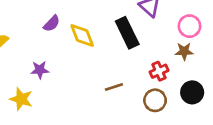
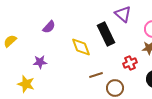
yellow diamond: (82, 35) -> (81, 47), moved
brown circle: (155, 100) -> (115, 88), moved

